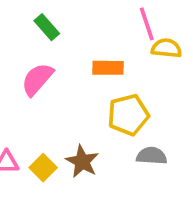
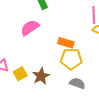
orange rectangle: (108, 68) -> (66, 43), moved

